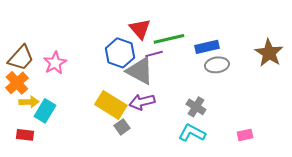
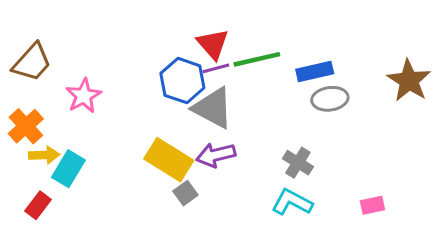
purple line: (154, 54) -> (216, 68), moved
brown trapezoid: (21, 58) -> (32, 62), moved
red rectangle: (25, 135) -> (38, 205), turned -60

